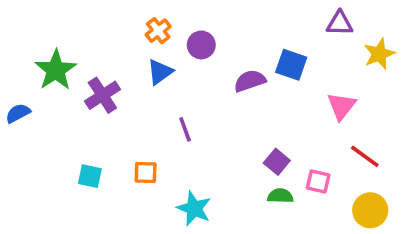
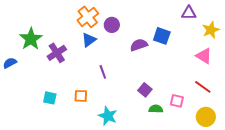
orange cross: (158, 31) -> (88, 17), size x1.5
pink triangle: (341, 106) -> (204, 56), moved, turned -36
purple square: (277, 162) -> (145, 90), moved

